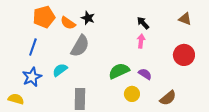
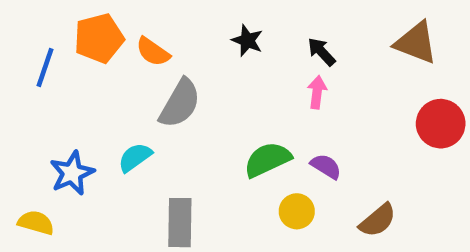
black star: (88, 18) -> (247, 40), moved
brown triangle: (185, 19) -> (416, 43), size x1.5
blue line: (33, 47) -> (45, 67), moved
red circle: (184, 55) -> (441, 124), moved

